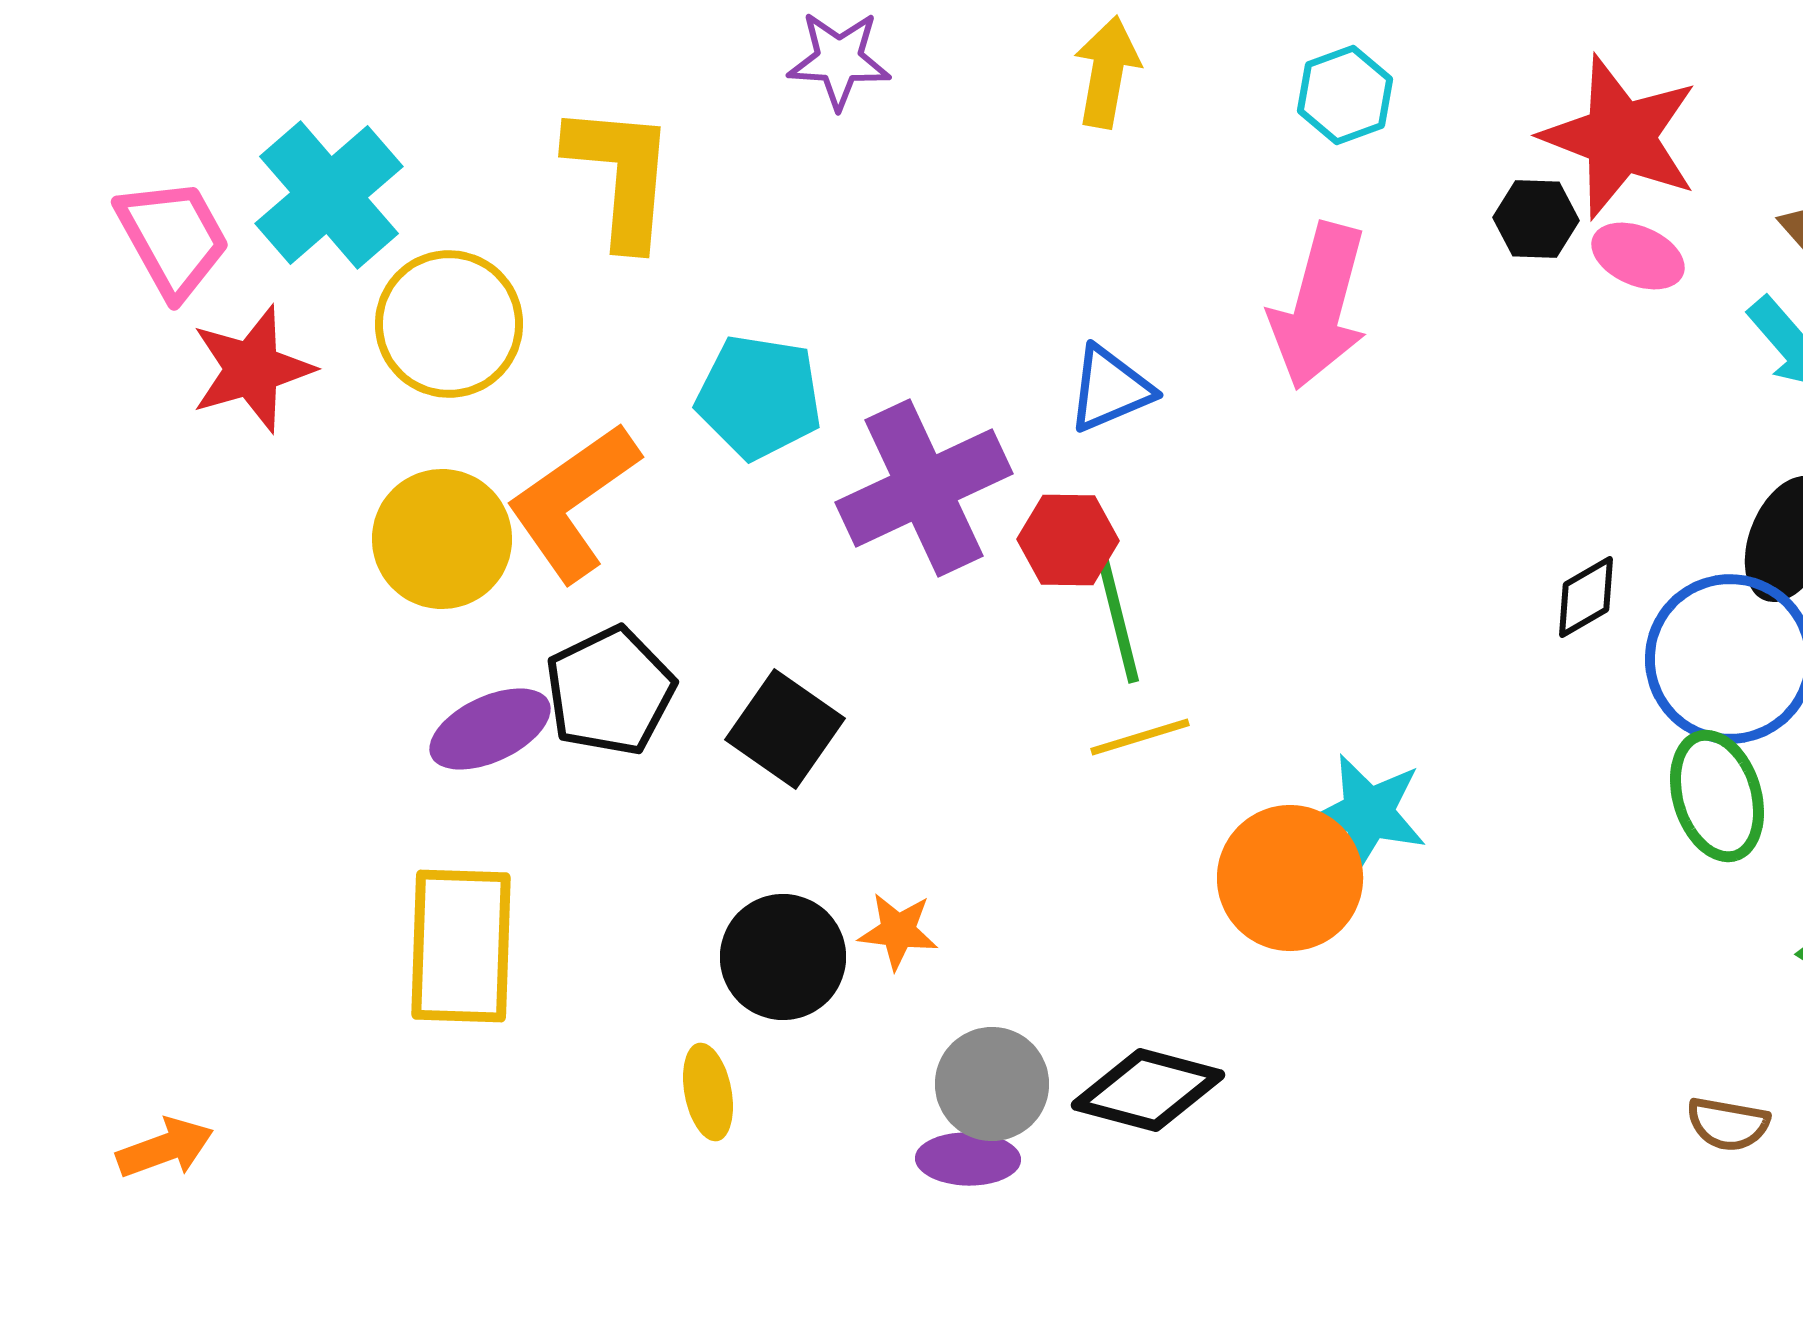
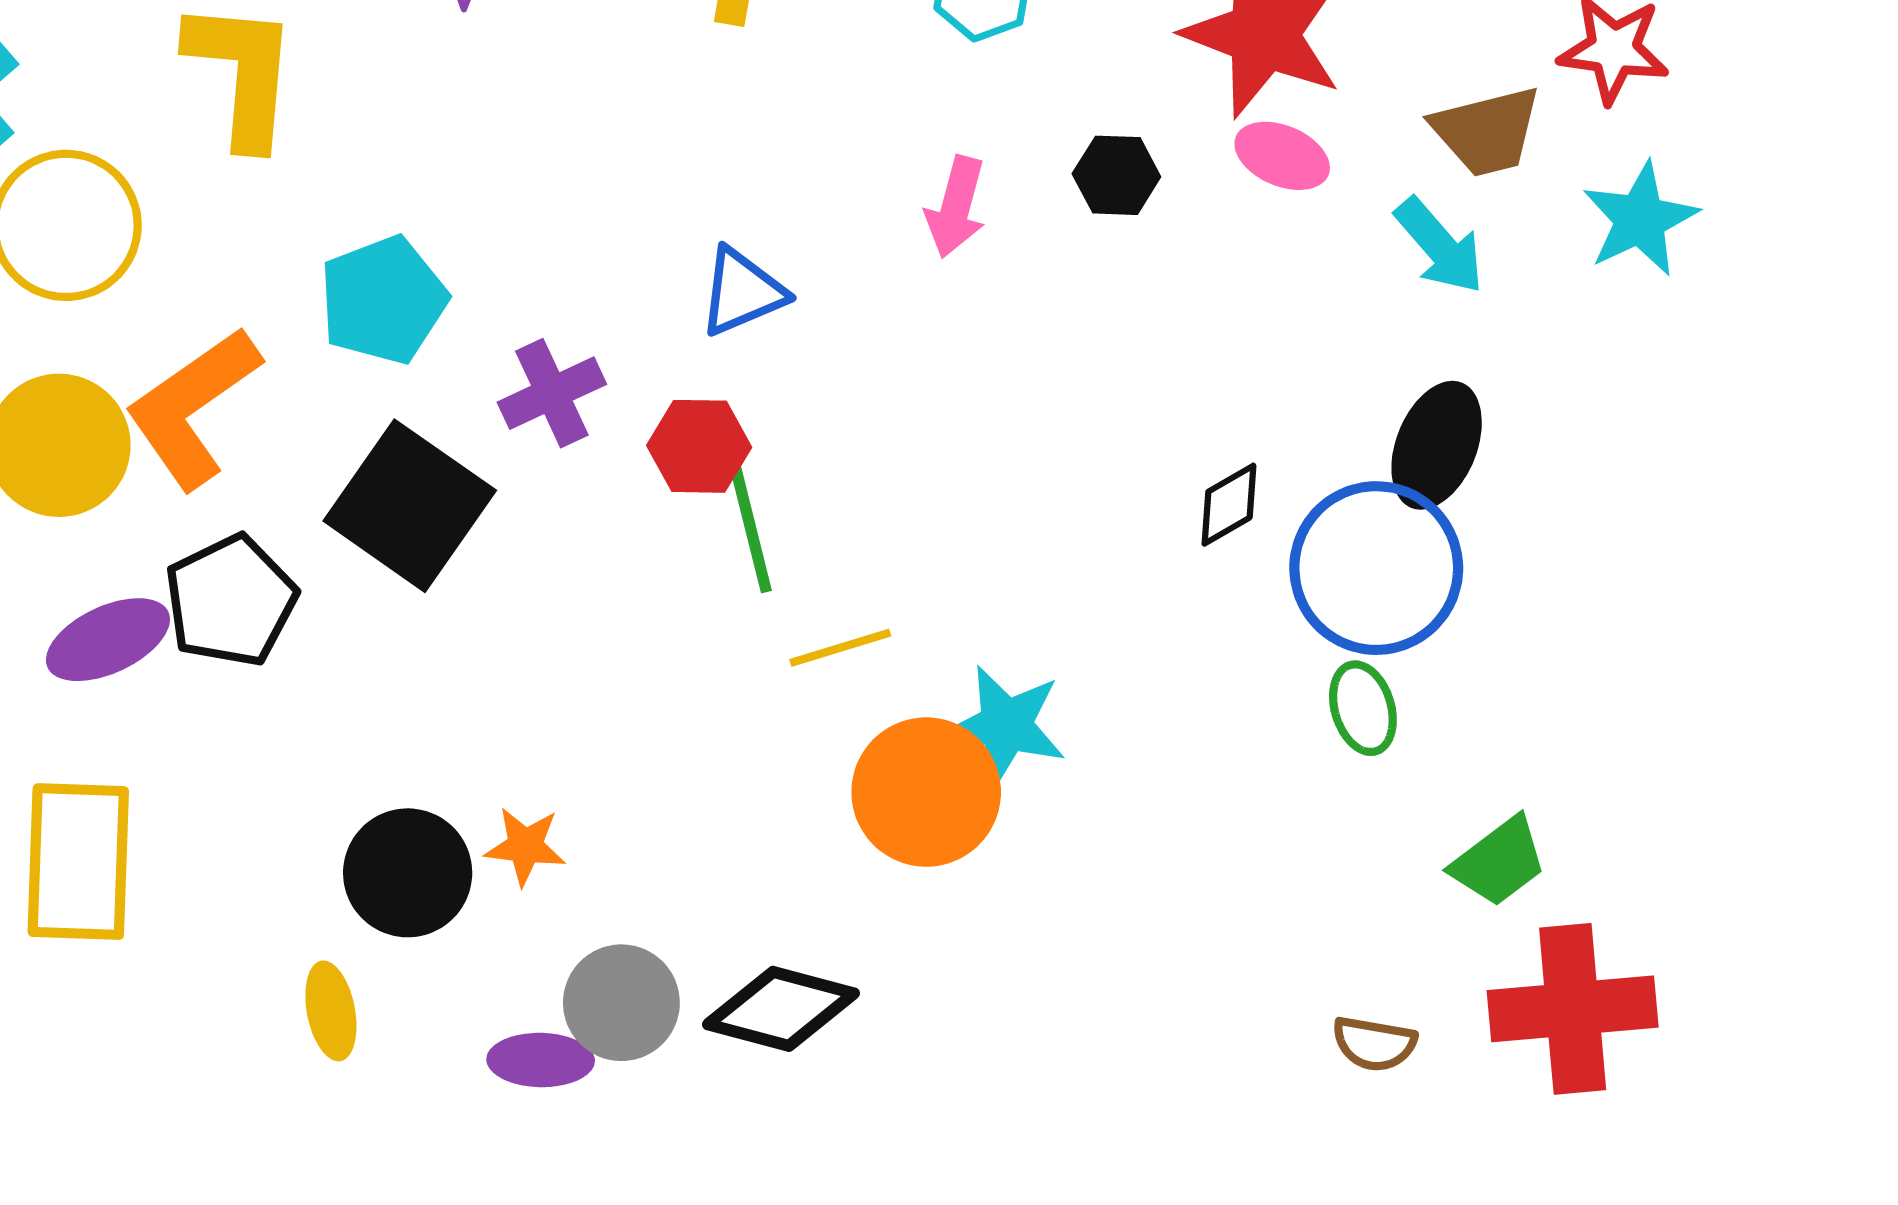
black hexagon: (1536, 219) -> (1116, 175), moved
pink arrow: (1319, 306) -> (956, 207), size x0.6
cyan pentagon: (759, 397) -> (383, 300), turned -30
purple cross: (924, 488) -> (552, 393), size x0.6
black square: (785, 729) -> (410, 506), moved, size x1.4
yellow line: (1140, 737) -> (840, 648), moved
green ellipse: (1717, 796) -> (1363, 708), size x0.7
purple ellipse: (968, 1159) -> (541, 1060), moved

